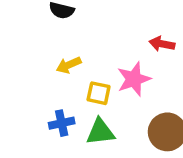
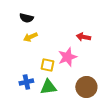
yellow arrow: (69, 65) -> (30, 37), moved

